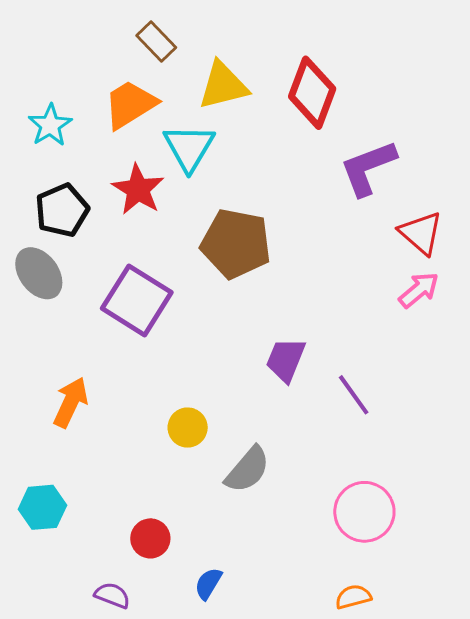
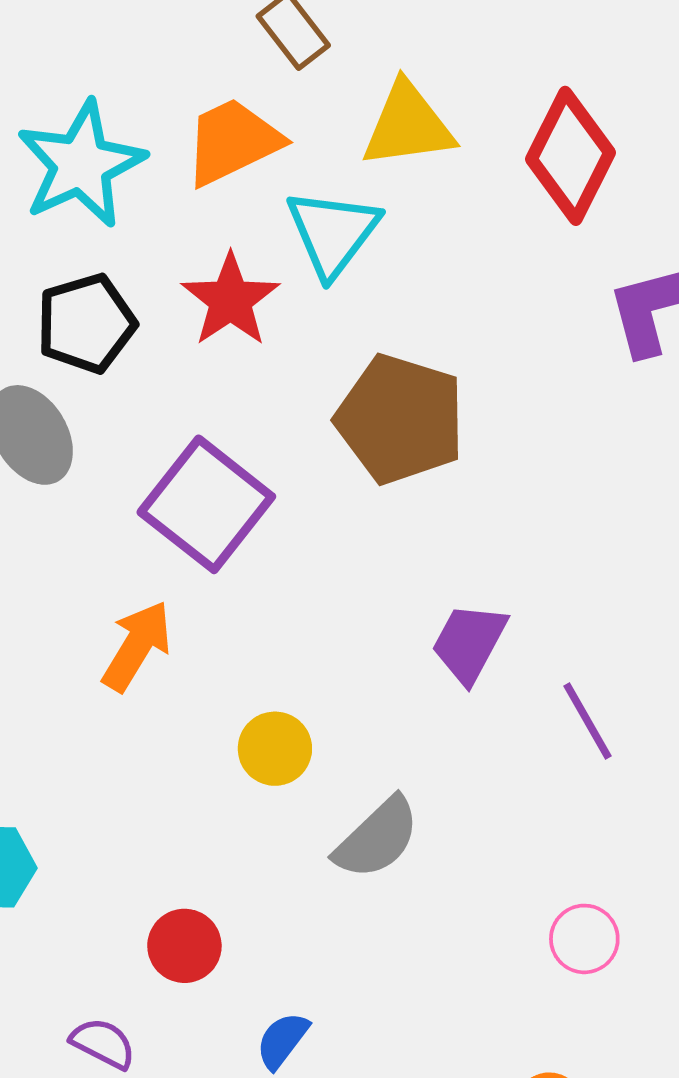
cyan star: (50, 125) -> (81, 164), size x1.6
orange arrow: (71, 402) -> (137, 646), moved
pink circle: (364, 512) -> (584, 939), size x0.6

